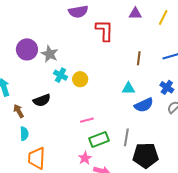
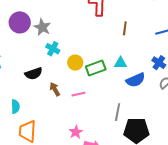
brown line: (139, 58) -> (125, 28), moved
yellow circle: (80, 79) -> (75, 63), moved
brown arrow: (19, 111) -> (55, 89), moved
green rectangle: (99, 140) -> (96, 68), moved

